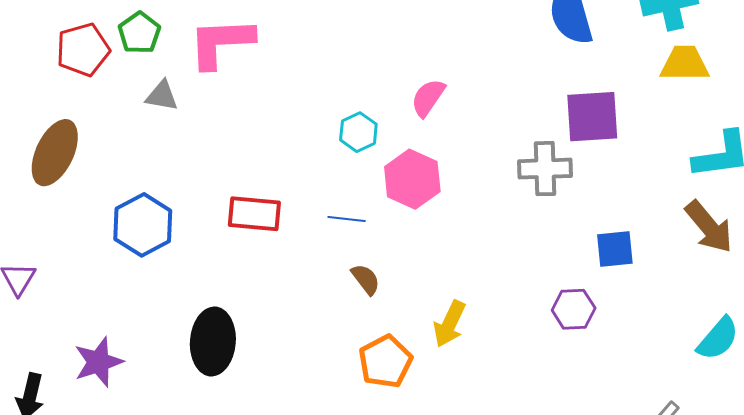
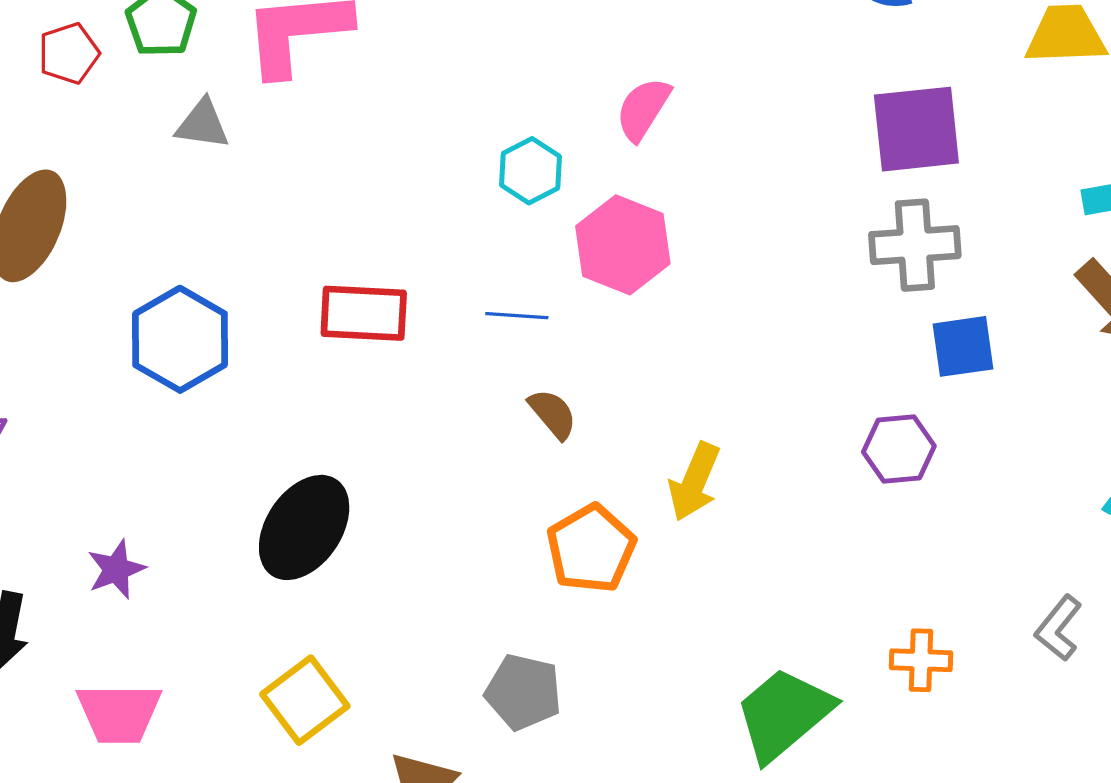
red pentagon: (83, 50) -> (69, 53), size x0.7
gray cross: (545, 169) -> (915, 245), moved
black ellipse: (213, 342) -> (304, 527), turned 32
purple star: (98, 362) -> (116, 569), size x0.7

